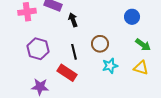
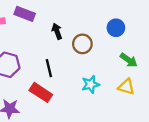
black arrow: (73, 20) -> (57, 31), moved
brown circle: (100, 44) -> (82, 44), moved

